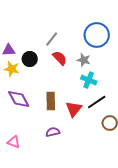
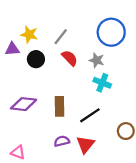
yellow star: (12, 69) -> (29, 34), moved
purple diamond: (19, 99) -> (24, 104), turned -55
black line: (97, 102) -> (90, 115), moved
red triangle: (74, 109) -> (85, 145), moved

